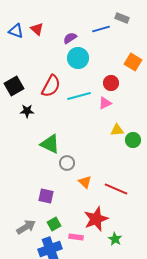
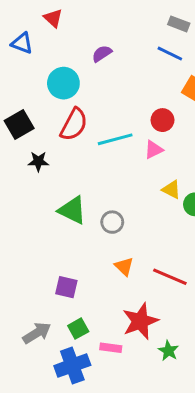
red triangle: (37, 29) -> (53, 18), moved
blue line: (101, 29) -> (170, 54), moved, turned 42
cyan circle: (78, 58) -> (63, 83), moved
yellow triangle: (117, 130) -> (171, 190), turned 32
gray circle: (67, 163) -> (112, 222), moved

